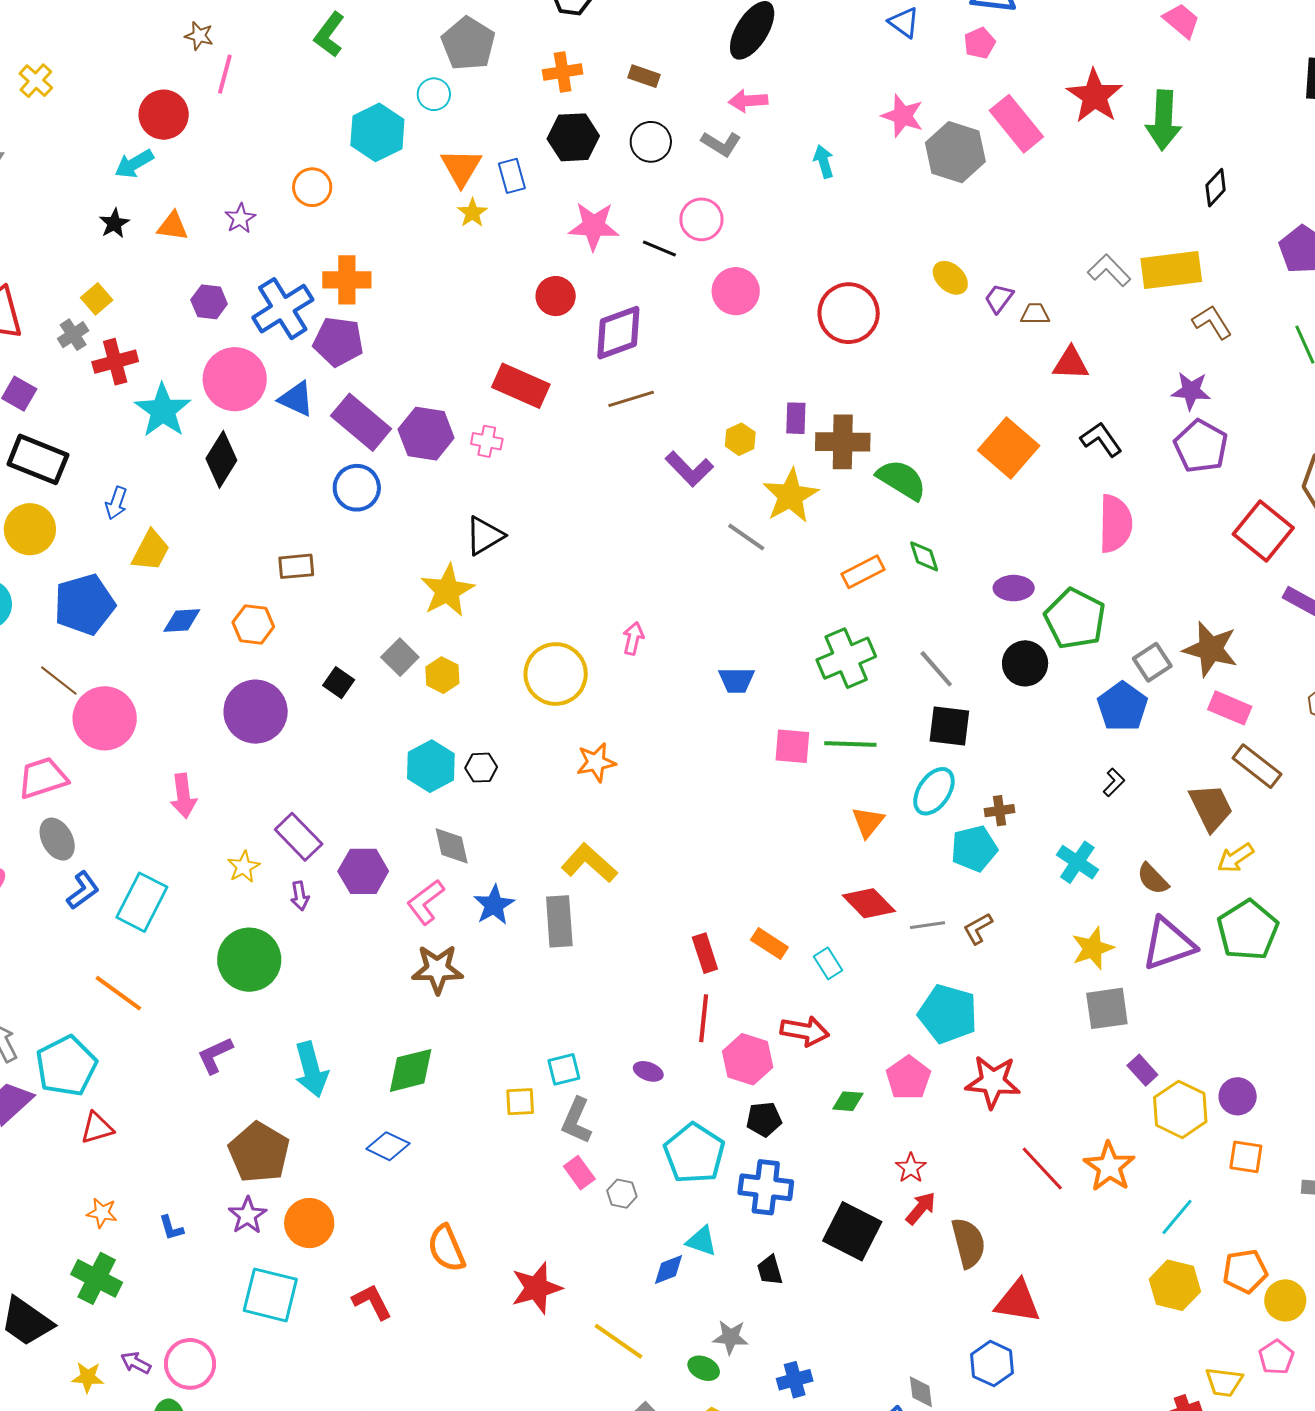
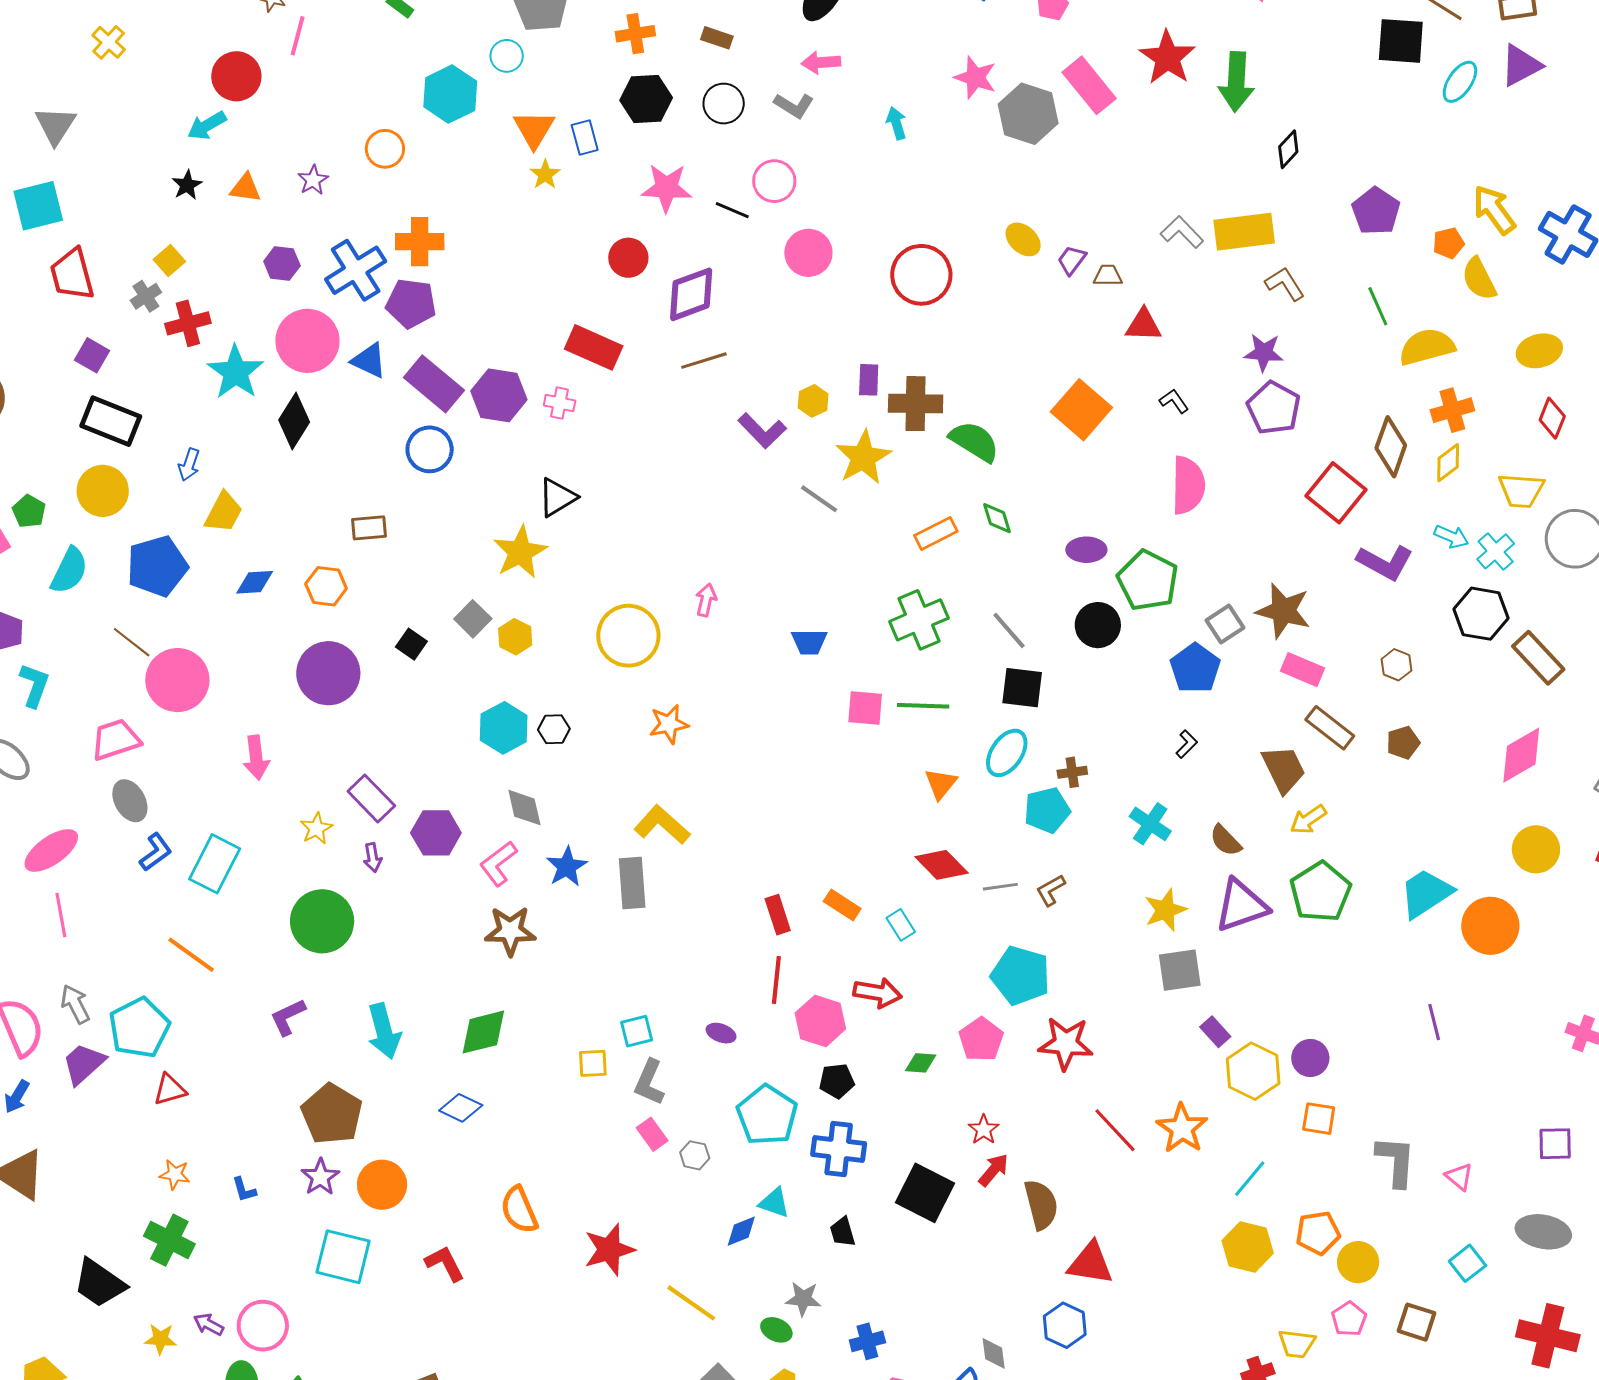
black L-shape: (1101, 439) -> (1174, 401), size x0.7

